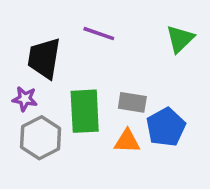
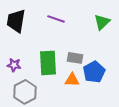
black trapezoid: (44, 58) -> (16, 21), moved
purple star: (25, 99) -> (14, 65), moved
gray hexagon: (41, 138) -> (25, 92), moved

